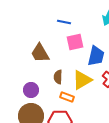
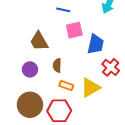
yellow triangle: (82, 80) -> (90, 88), moved
purple circle: (31, 90) -> (30, 69), moved

